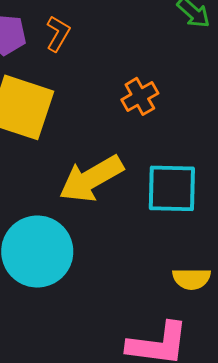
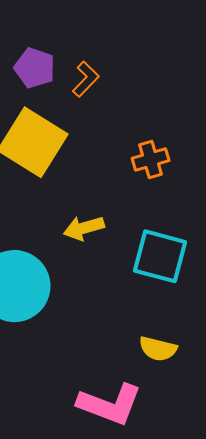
yellow arrow: (91, 179) -> (84, 228), size x0.6

